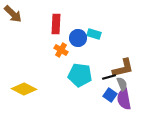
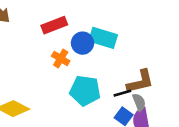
red rectangle: (56, 24) -> (54, 25), turned 66
cyan rectangle: (94, 34) -> (103, 38), size x1.5

